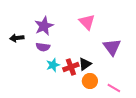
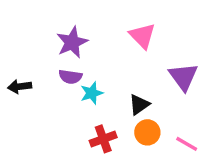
black arrow: (17, 38) -> (20, 87), moved
cyan star: (53, 65) -> (92, 93), moved
red cross: (71, 67) -> (103, 139), moved

